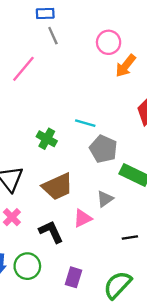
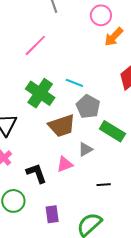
pink line: (23, 69) -> (35, 45), moved
green cross: (47, 139) -> (40, 93), size x1.6
brown trapezoid: (58, 187) -> (62, 126), moved
purple rectangle: (74, 277) -> (52, 214), turned -30

